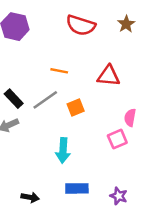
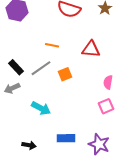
pink square: (117, 139) -> (106, 106), moved
cyan arrow: (63, 150) -> (41, 108), moved, turned -66
purple star: (119, 196) -> (99, 144), size x1.5

